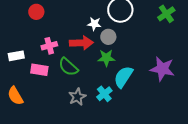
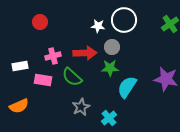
white star: (94, 24) -> (98, 26), moved
cyan cross: (104, 94) -> (109, 118), moved
orange semicircle: (15, 96) -> (19, 106), turned -84

